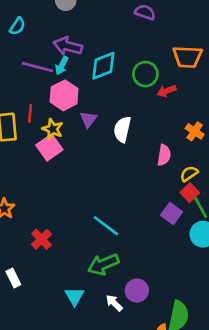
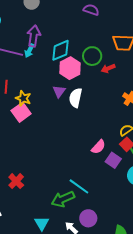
purple arrow: (68, 46) -> (34, 36), turned 85
pink hexagon: (64, 95) -> (70, 68), moved
purple triangle: (89, 119) -> (59, 91), moved
pink semicircle: (164, 155) -> (98, 147), moved, turned 35
cyan line: (106, 226) -> (79, 186), moved

